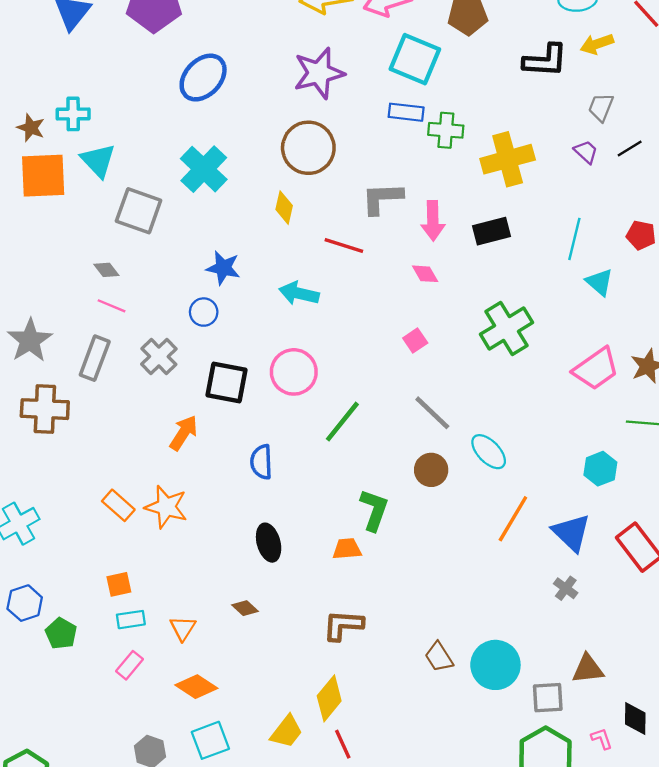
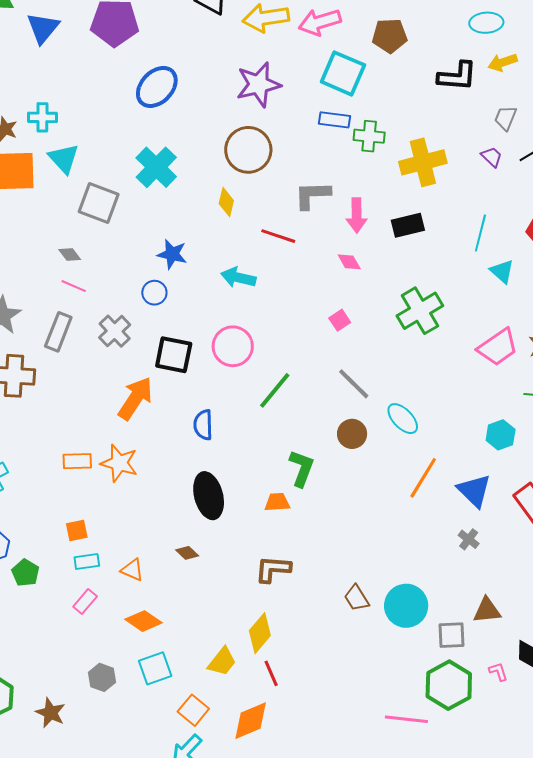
orange arrow: (184, 433) -> (135, 398), size x1.4
orange rectangle: (118, 505) -> (77, 461), turned -44
black ellipse: (269, 543) -> (209, 496), size x1.4
orange triangle: (183, 628) -> (132, 570), turned -40

